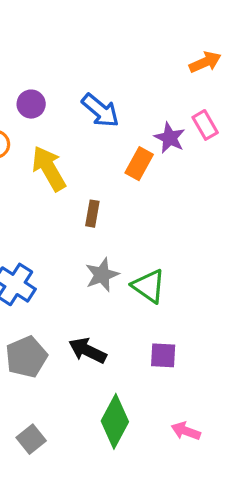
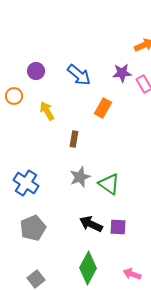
purple star: (170, 138) -> (122, 73), moved, turned -30
yellow arrow: (49, 168) -> (47, 111), size x0.7
black arrow: (87, 350) -> (91, 224), moved

